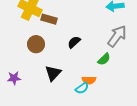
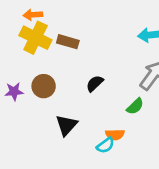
brown rectangle: (49, 19) -> (68, 42), moved
purple star: (14, 78) -> (14, 91), moved

